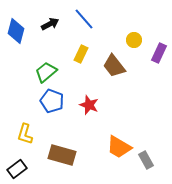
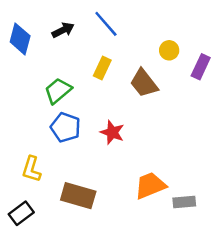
orange trapezoid: (119, 147) -> (150, 185), turned 128
gray rectangle: (146, 160) -> (184, 202), turned -66

